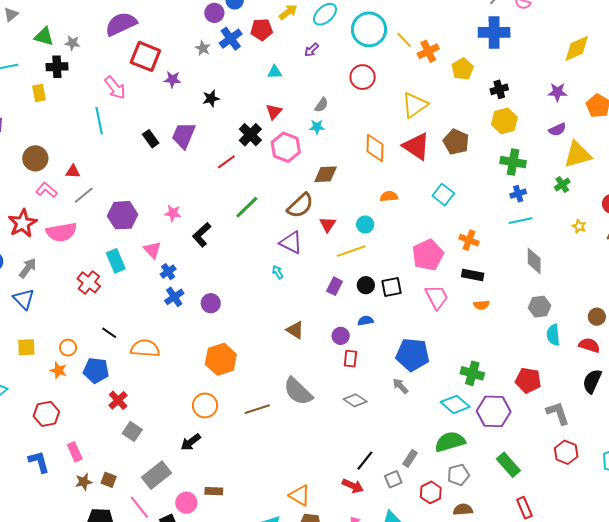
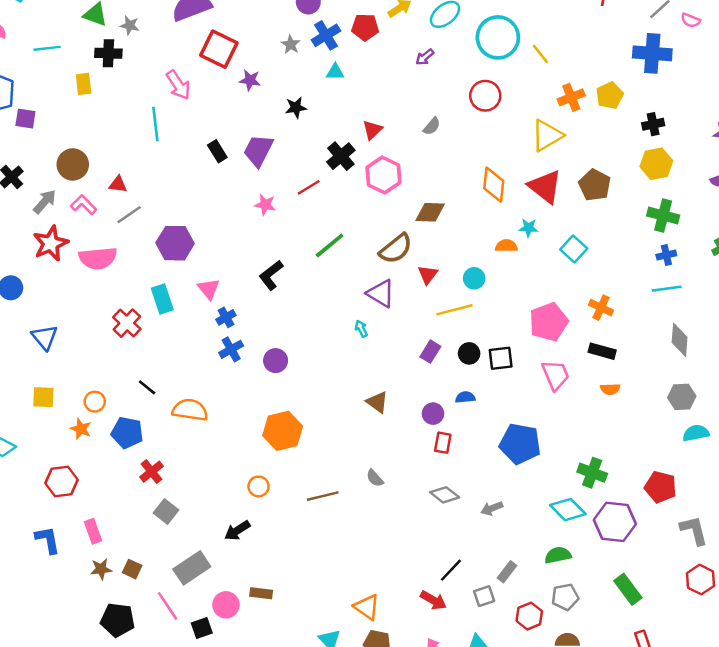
orange cross: (428, 51) -> (571, 97), moved
cyan triangle: (275, 72) -> (335, 72), moved
cyan star: (317, 127) -> (528, 228), moved
pink star: (173, 213) -> (265, 205), moved
gray arrow: (28, 268) -> (45, 202), moved
cyan semicircle: (553, 335) -> (696, 433), turned 80
gray arrow: (400, 386) -> (492, 508), moved, turned -72
gray semicircle: (298, 391) -> (375, 478), size x0.5
orange circle: (205, 405) -> (259, 486), size x0.7
green semicircle: (450, 442) -> (558, 555), size x0.7

